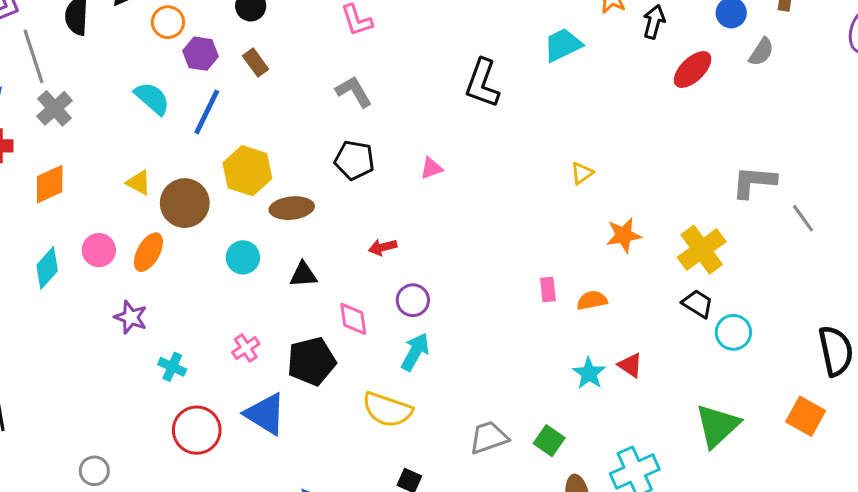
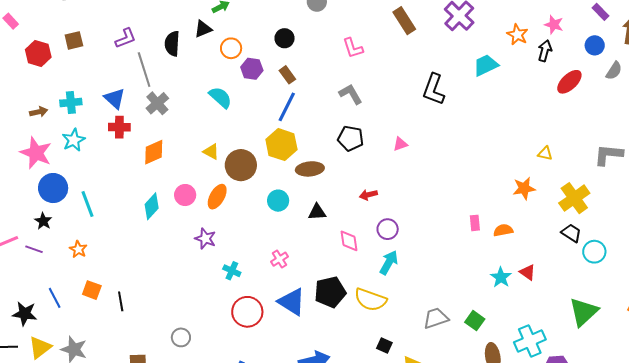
blue line: (207, 112) -> (287, 107), moved
yellow triangle: (582, 173) -> (545, 153), moved, turned 49
black pentagon: (311, 361) -> (330, 292), moved

